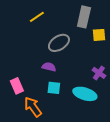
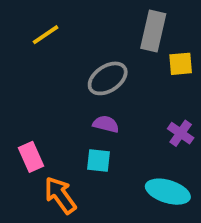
yellow line: (37, 17) -> (46, 35), moved
purple semicircle: (49, 67) -> (106, 124), moved
cyan ellipse: (85, 94) -> (168, 192), moved

